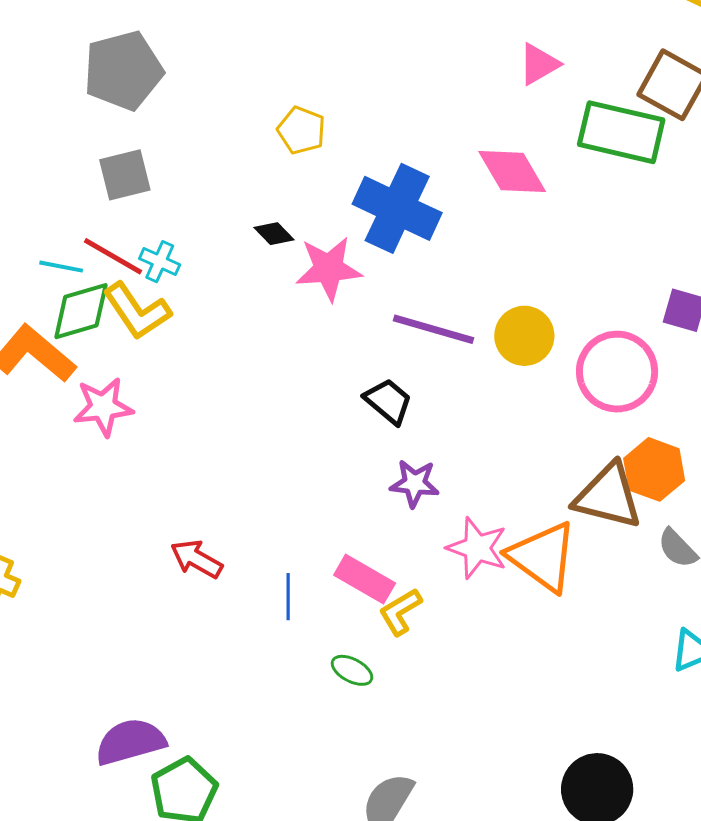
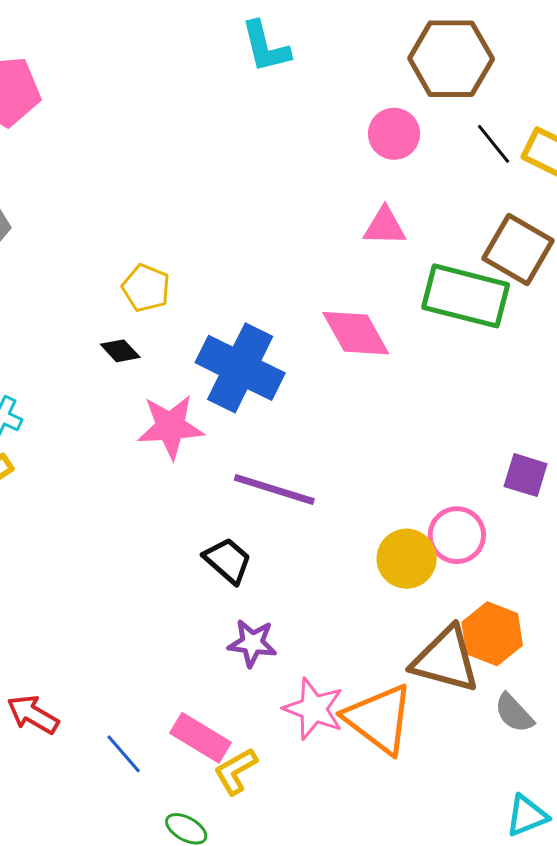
pink triangle: (539, 64) -> (385, 226), turned 30
black diamond: (274, 234) -> (120, 351), moved
yellow circle: (524, 336) -> (407, 559), moved
pink circle: (617, 372) -> (457, 535), size x0.7
blue line: (288, 597) -> (124, 754), turned -42

